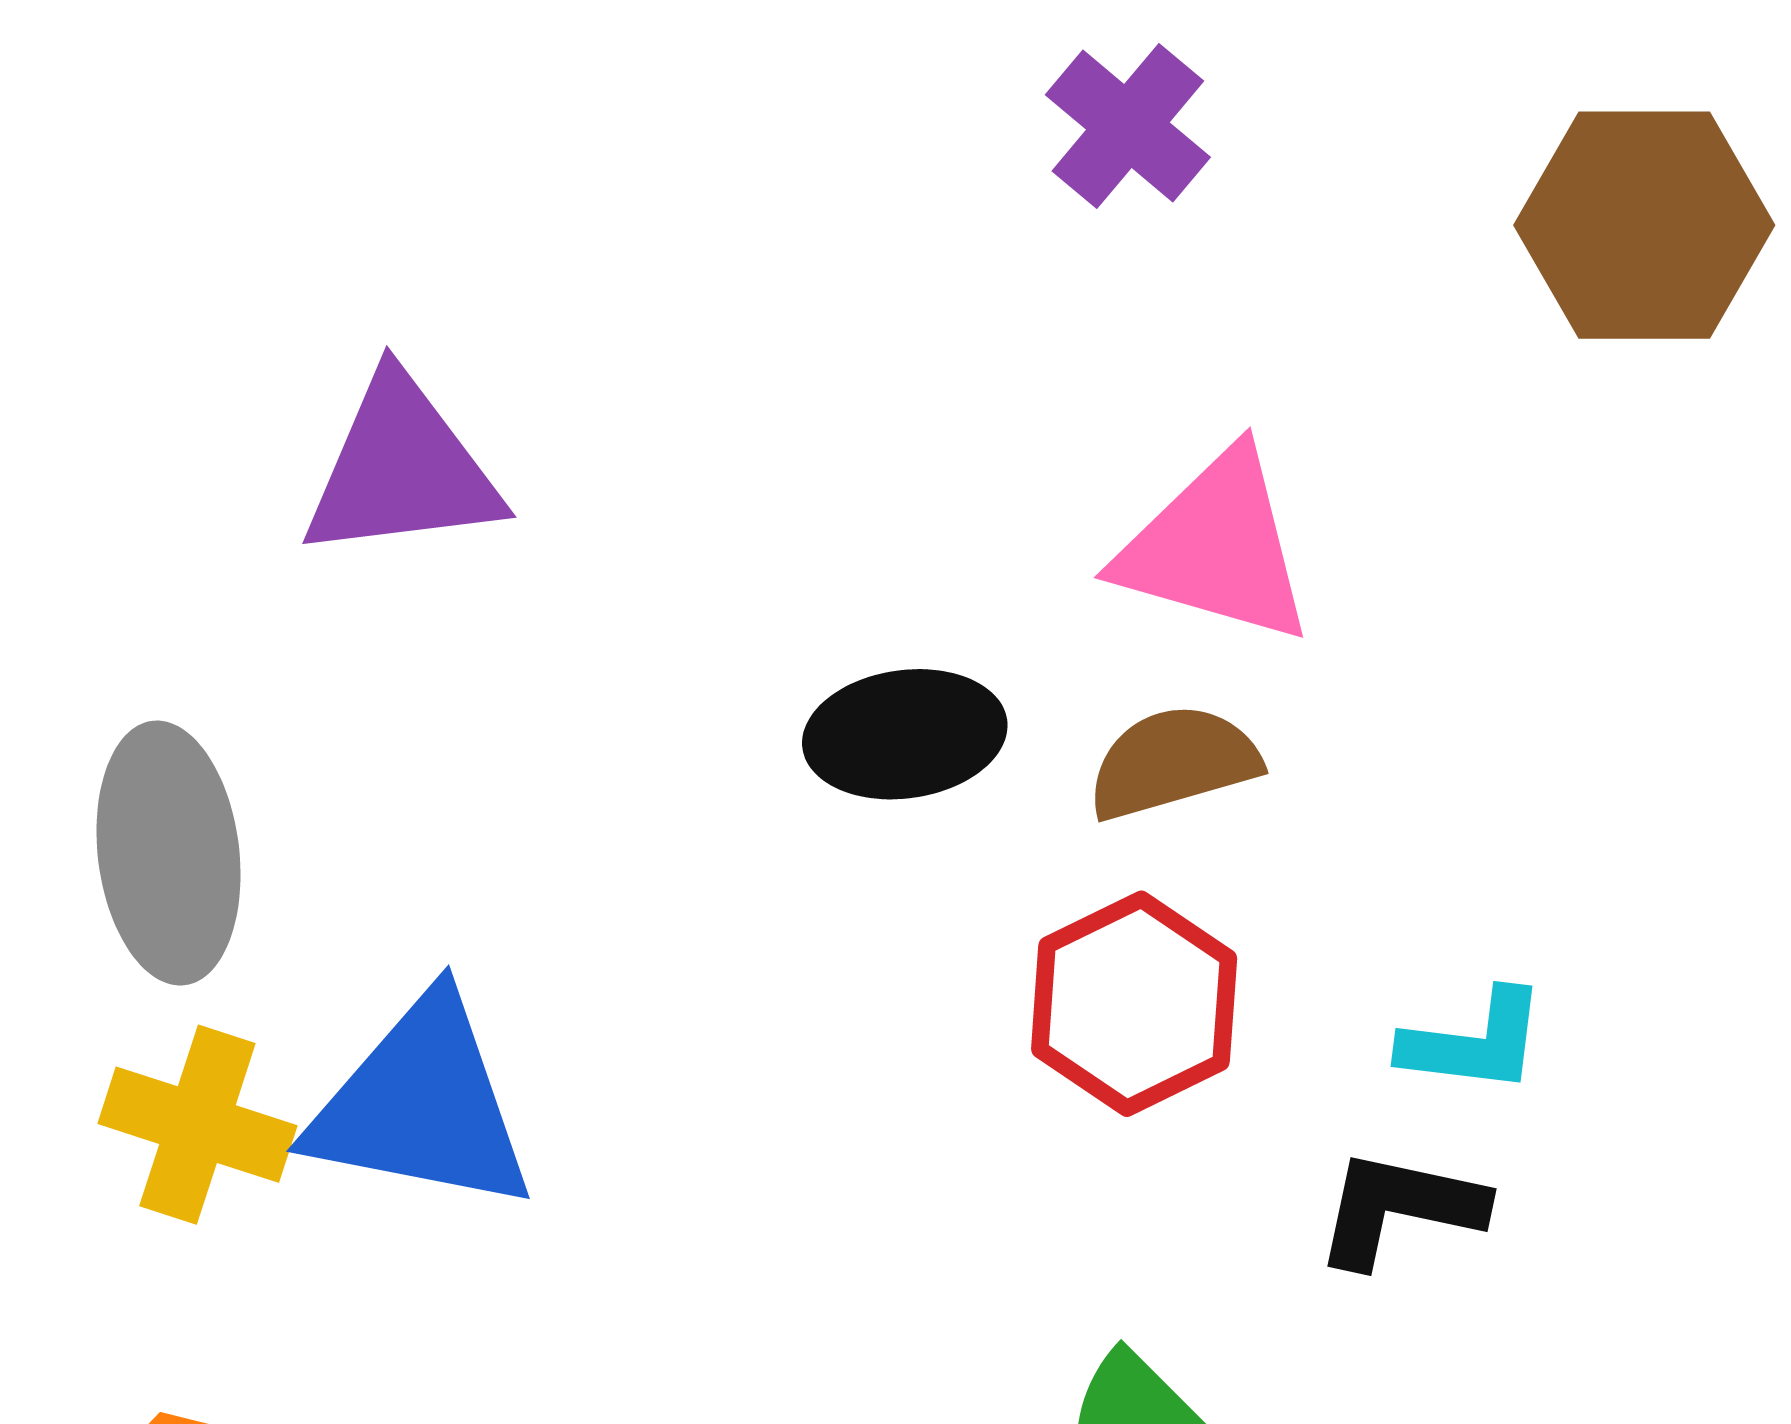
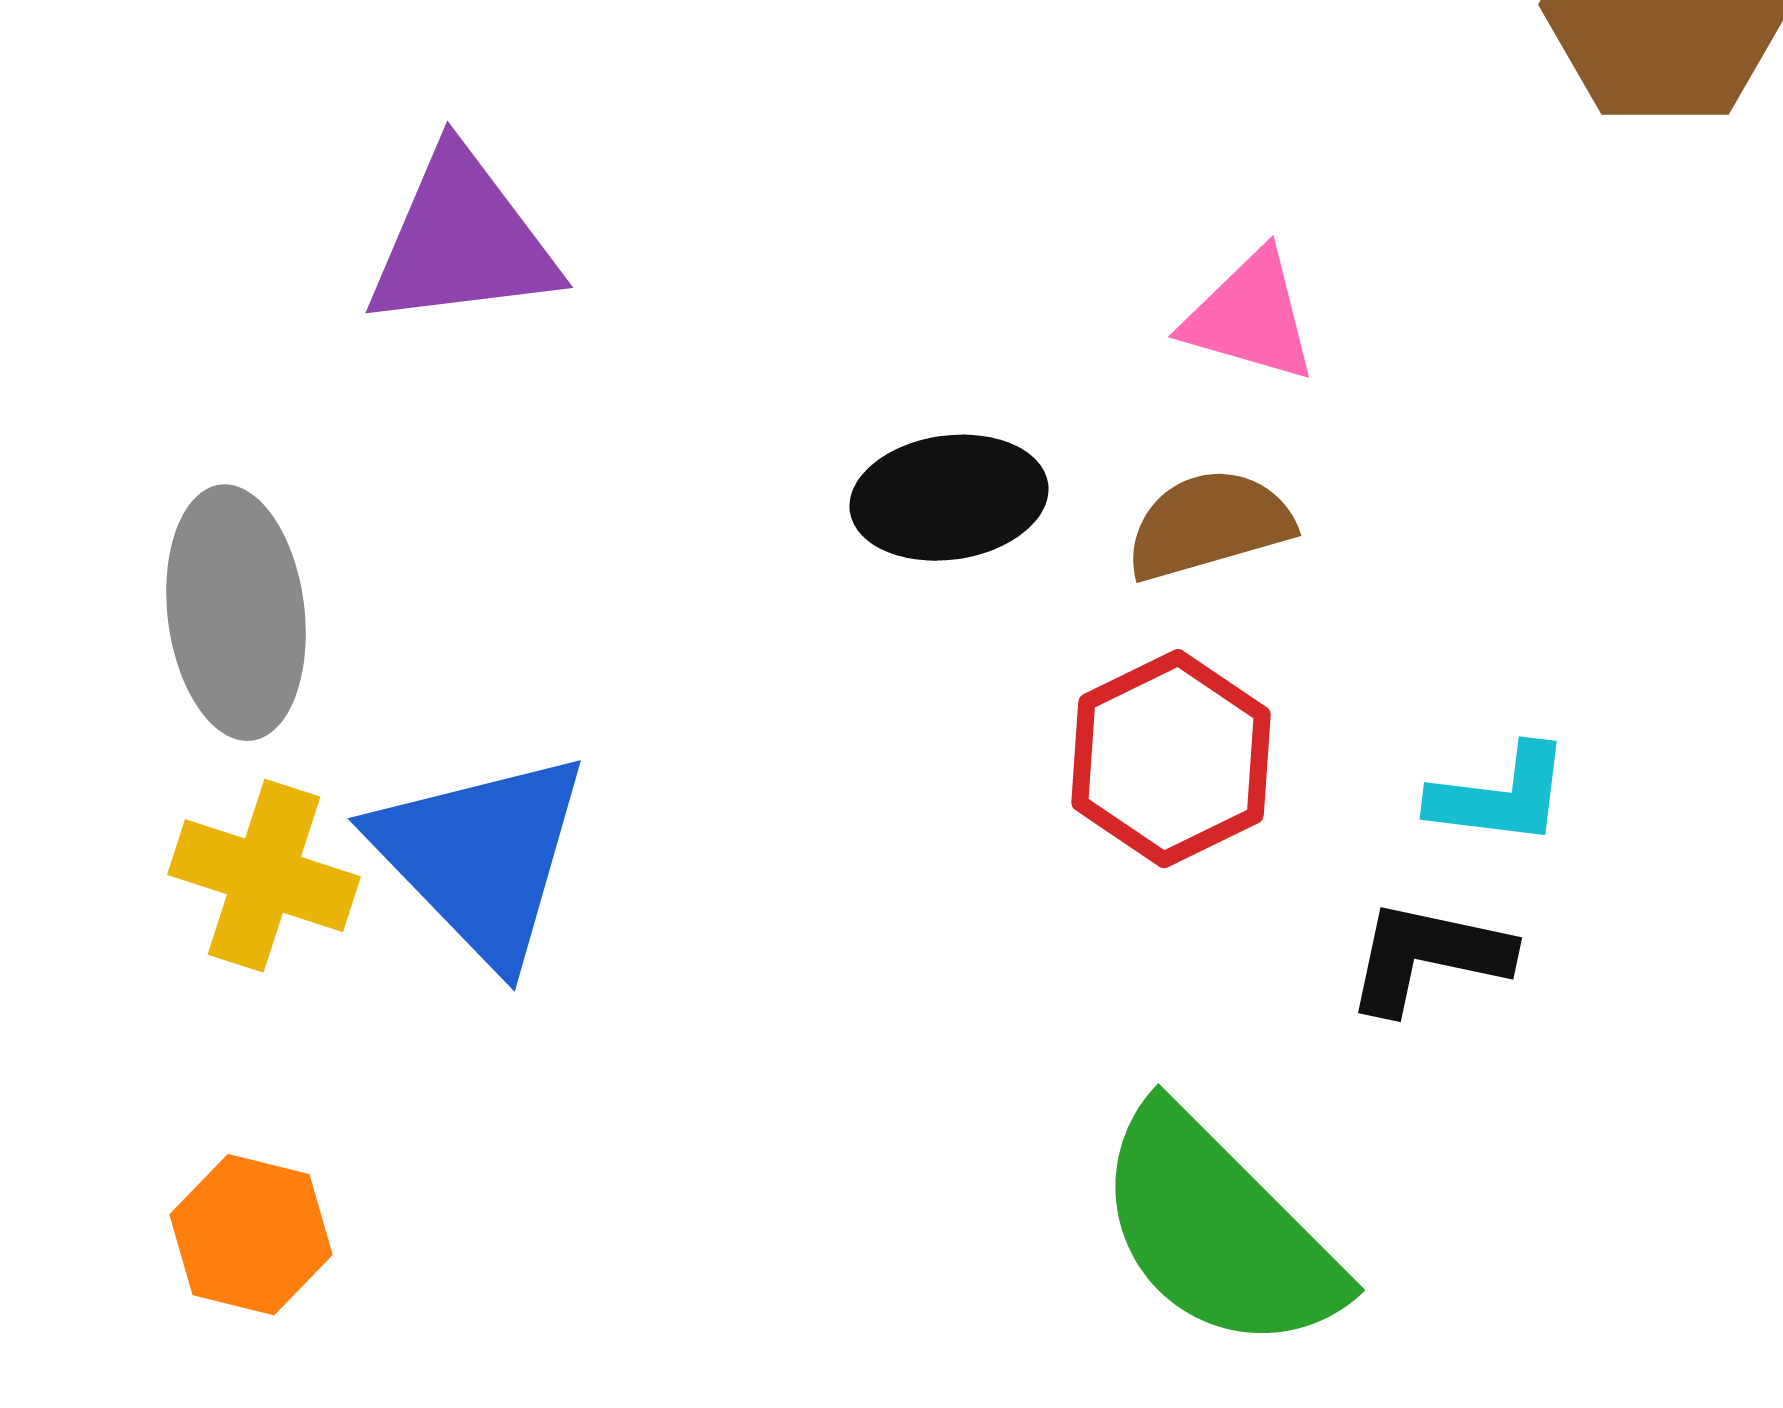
pink triangle: (1216, 547) -> (1250, 317), size x0.7
blue triangle: (422, 1105) -> (481, 857), turned 35

